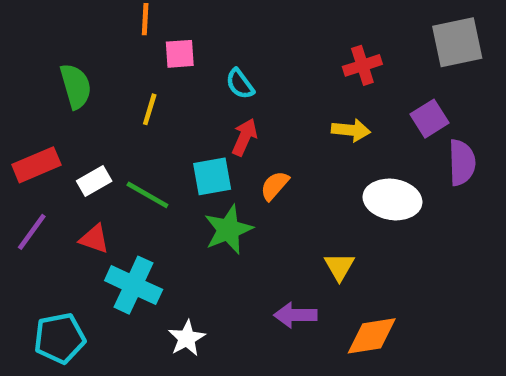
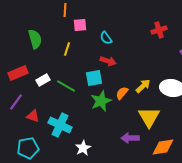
yellow arrow: (351, 130) -> (143, 86), moved, turned -49
red arrow: (245, 137) -> (108, 61), turned 84
orange semicircle: (275, 186) -> (122, 93), moved
red triangle: (94, 239) -> (33, 116), moved
yellow triangle: (339, 267) -> (149, 117), size x1.6

